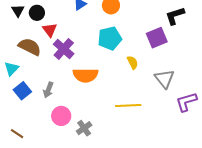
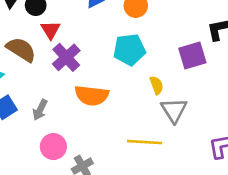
gray triangle: (164, 79) -> (174, 110), moved

